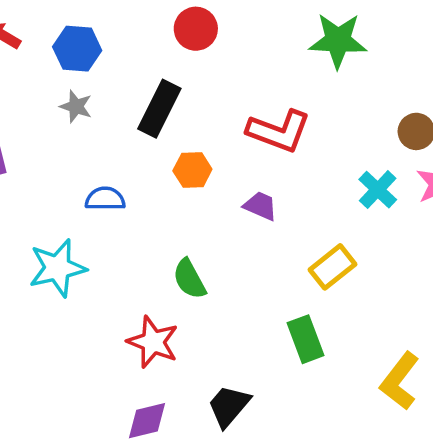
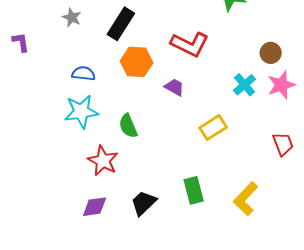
orange hexagon: (192, 170) -> (137, 62), size x1.4
cyan star: (57, 268) -> (81, 112), moved
green rectangle: (306, 339) -> (194, 190), moved

